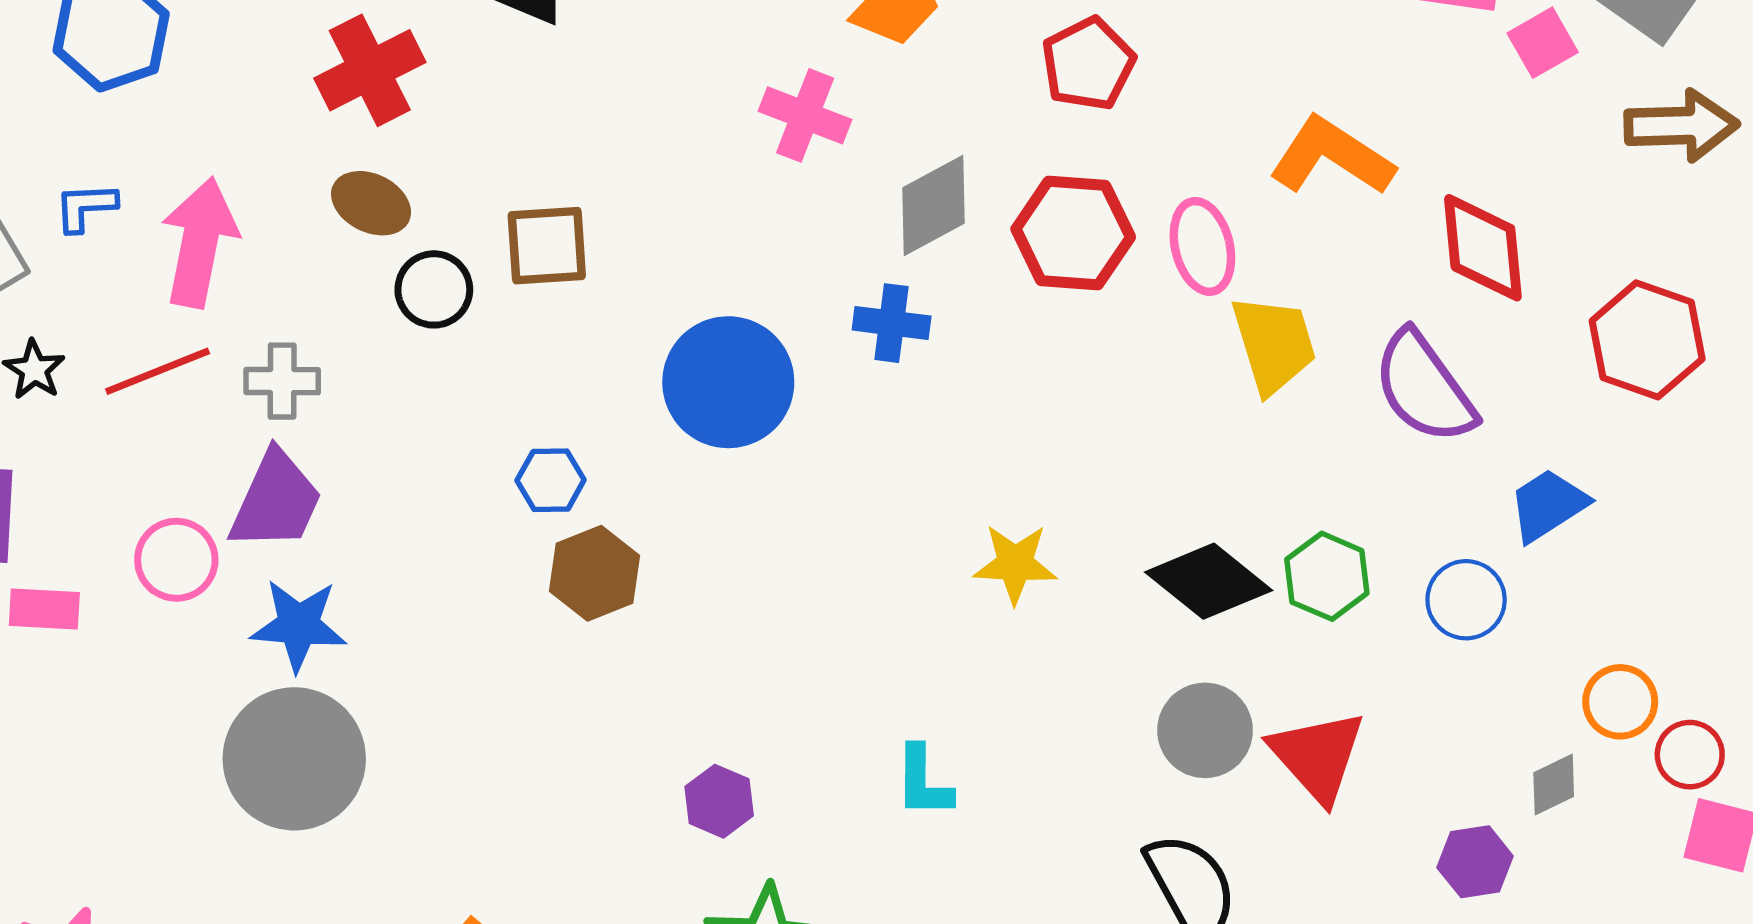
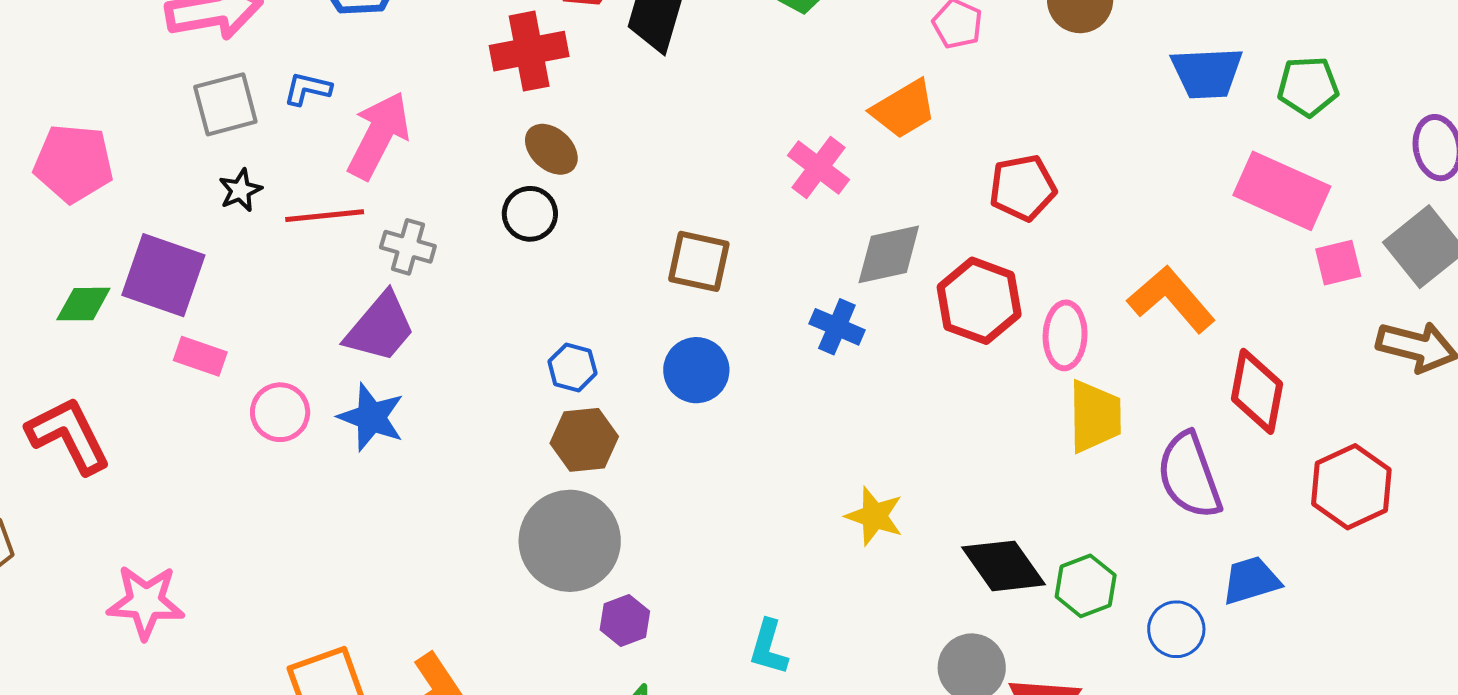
brown ellipse: (371, 203) -> (551, 149), moved
brown square: (547, 246) -> (699, 261), moved
blue circle: (728, 382) -> (696, 370), moved, size x0.7
pink circle: (176, 560) -> (280, 412), moved
gray circle: (294, 759) -> (570, 541), moved

